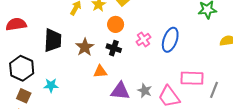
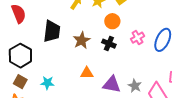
red semicircle: (16, 24) -> (19, 14), turned 72
orange triangle: (100, 72) -> (87, 73), moved
cyan star: (51, 85) -> (47, 83), moved

